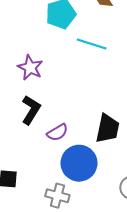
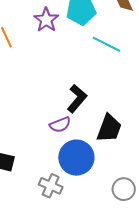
purple star: (30, 68) -> (46, 20), moved
black L-shape: (31, 110) -> (77, 99), moved

